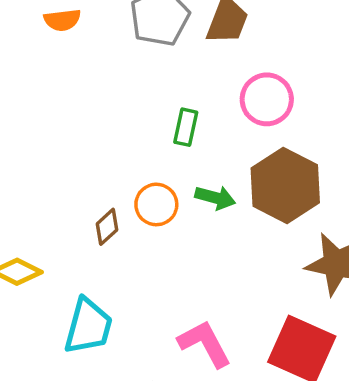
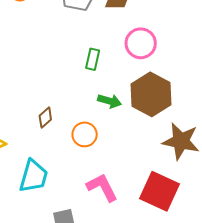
orange circle: (156, 204) -> (85, 134), moved

